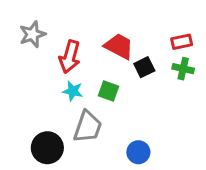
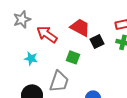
red arrow: (70, 57) -> (47, 34), turned 110
cyan star: (73, 91) -> (31, 58), moved

